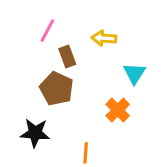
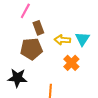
yellow arrow: (104, 38) -> (62, 40), moved
brown pentagon: (57, 89) -> (31, 49), turned -30

